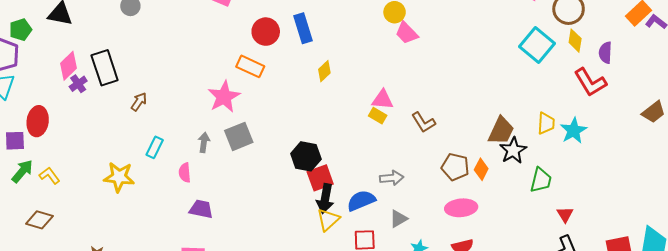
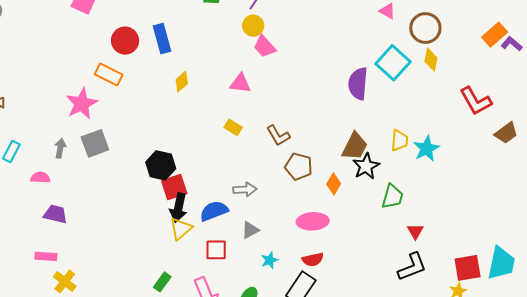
purple semicircle: (605, 53) -> (358, 84), moved, size x1.5
red L-shape: (590, 82) -> (476, 101), moved
pink triangle: (382, 100) -> (240, 83), moved
brown pentagon: (455, 167) -> (299, 167), moved
pink semicircle: (185, 173) -> (40, 177), turned 96

